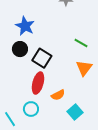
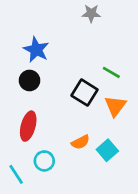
black square: (42, 58) -> (85, 93), moved
red ellipse: (38, 83) -> (28, 126), moved
cyan square: (75, 112) -> (107, 150), moved

